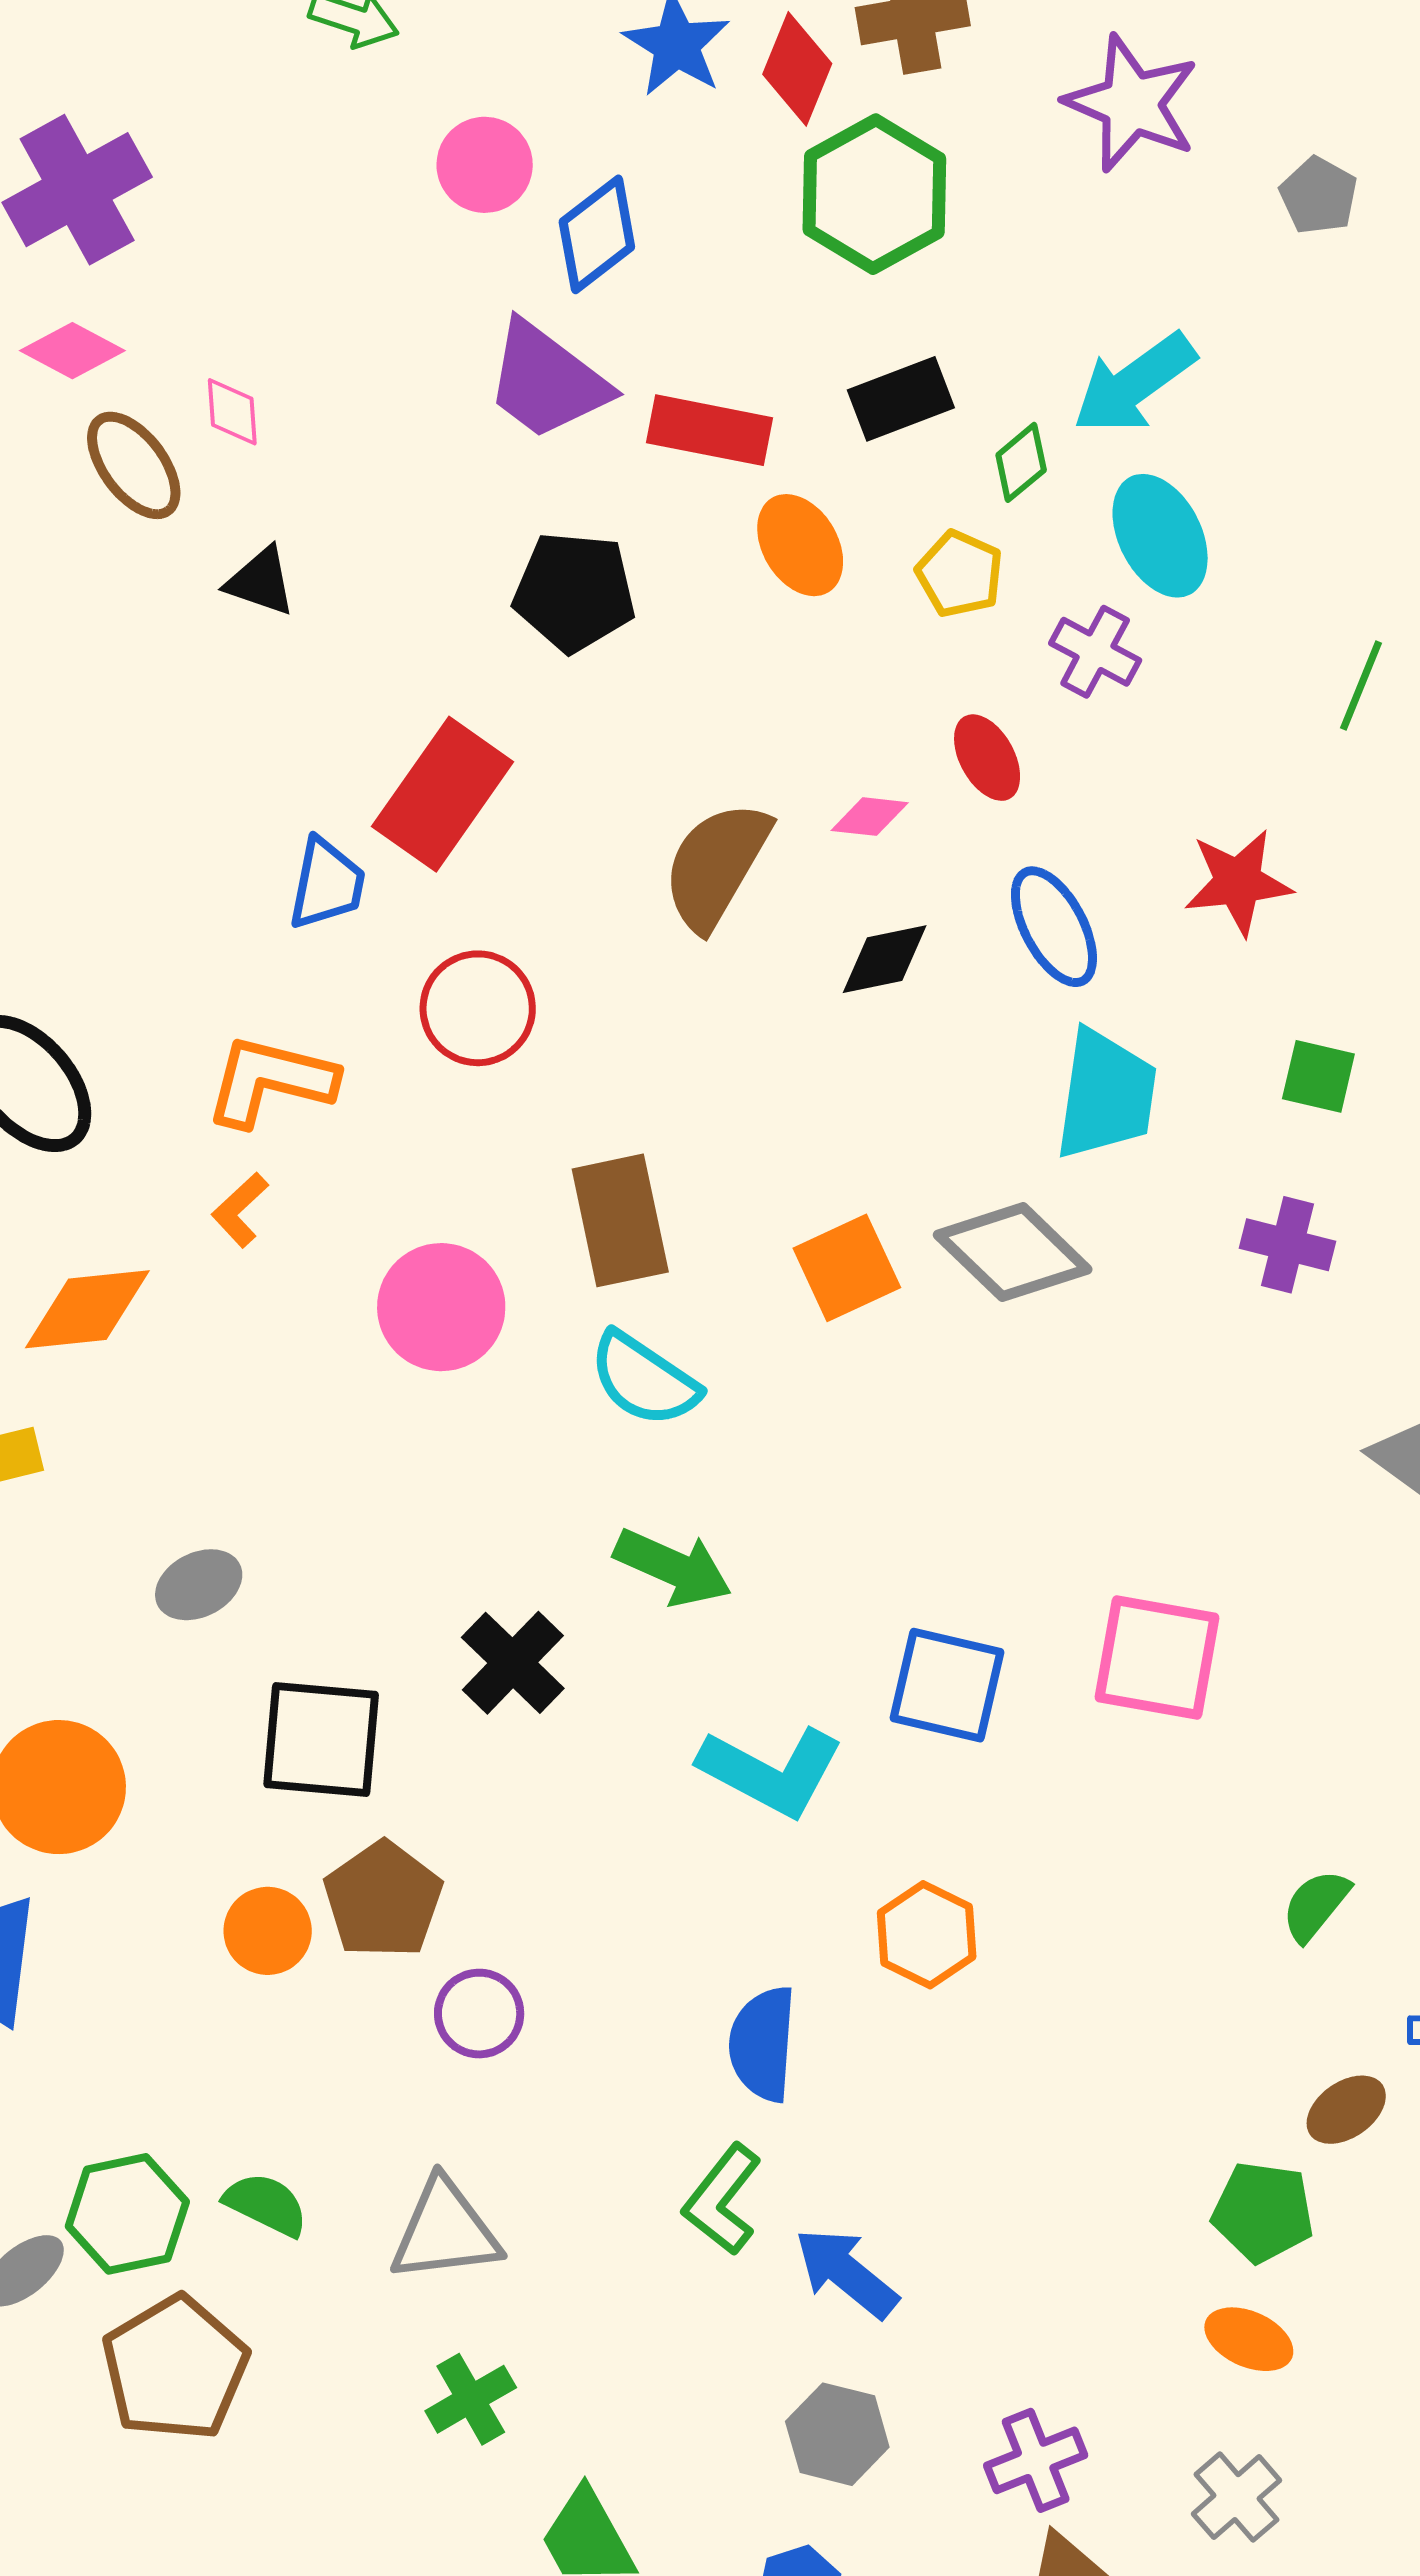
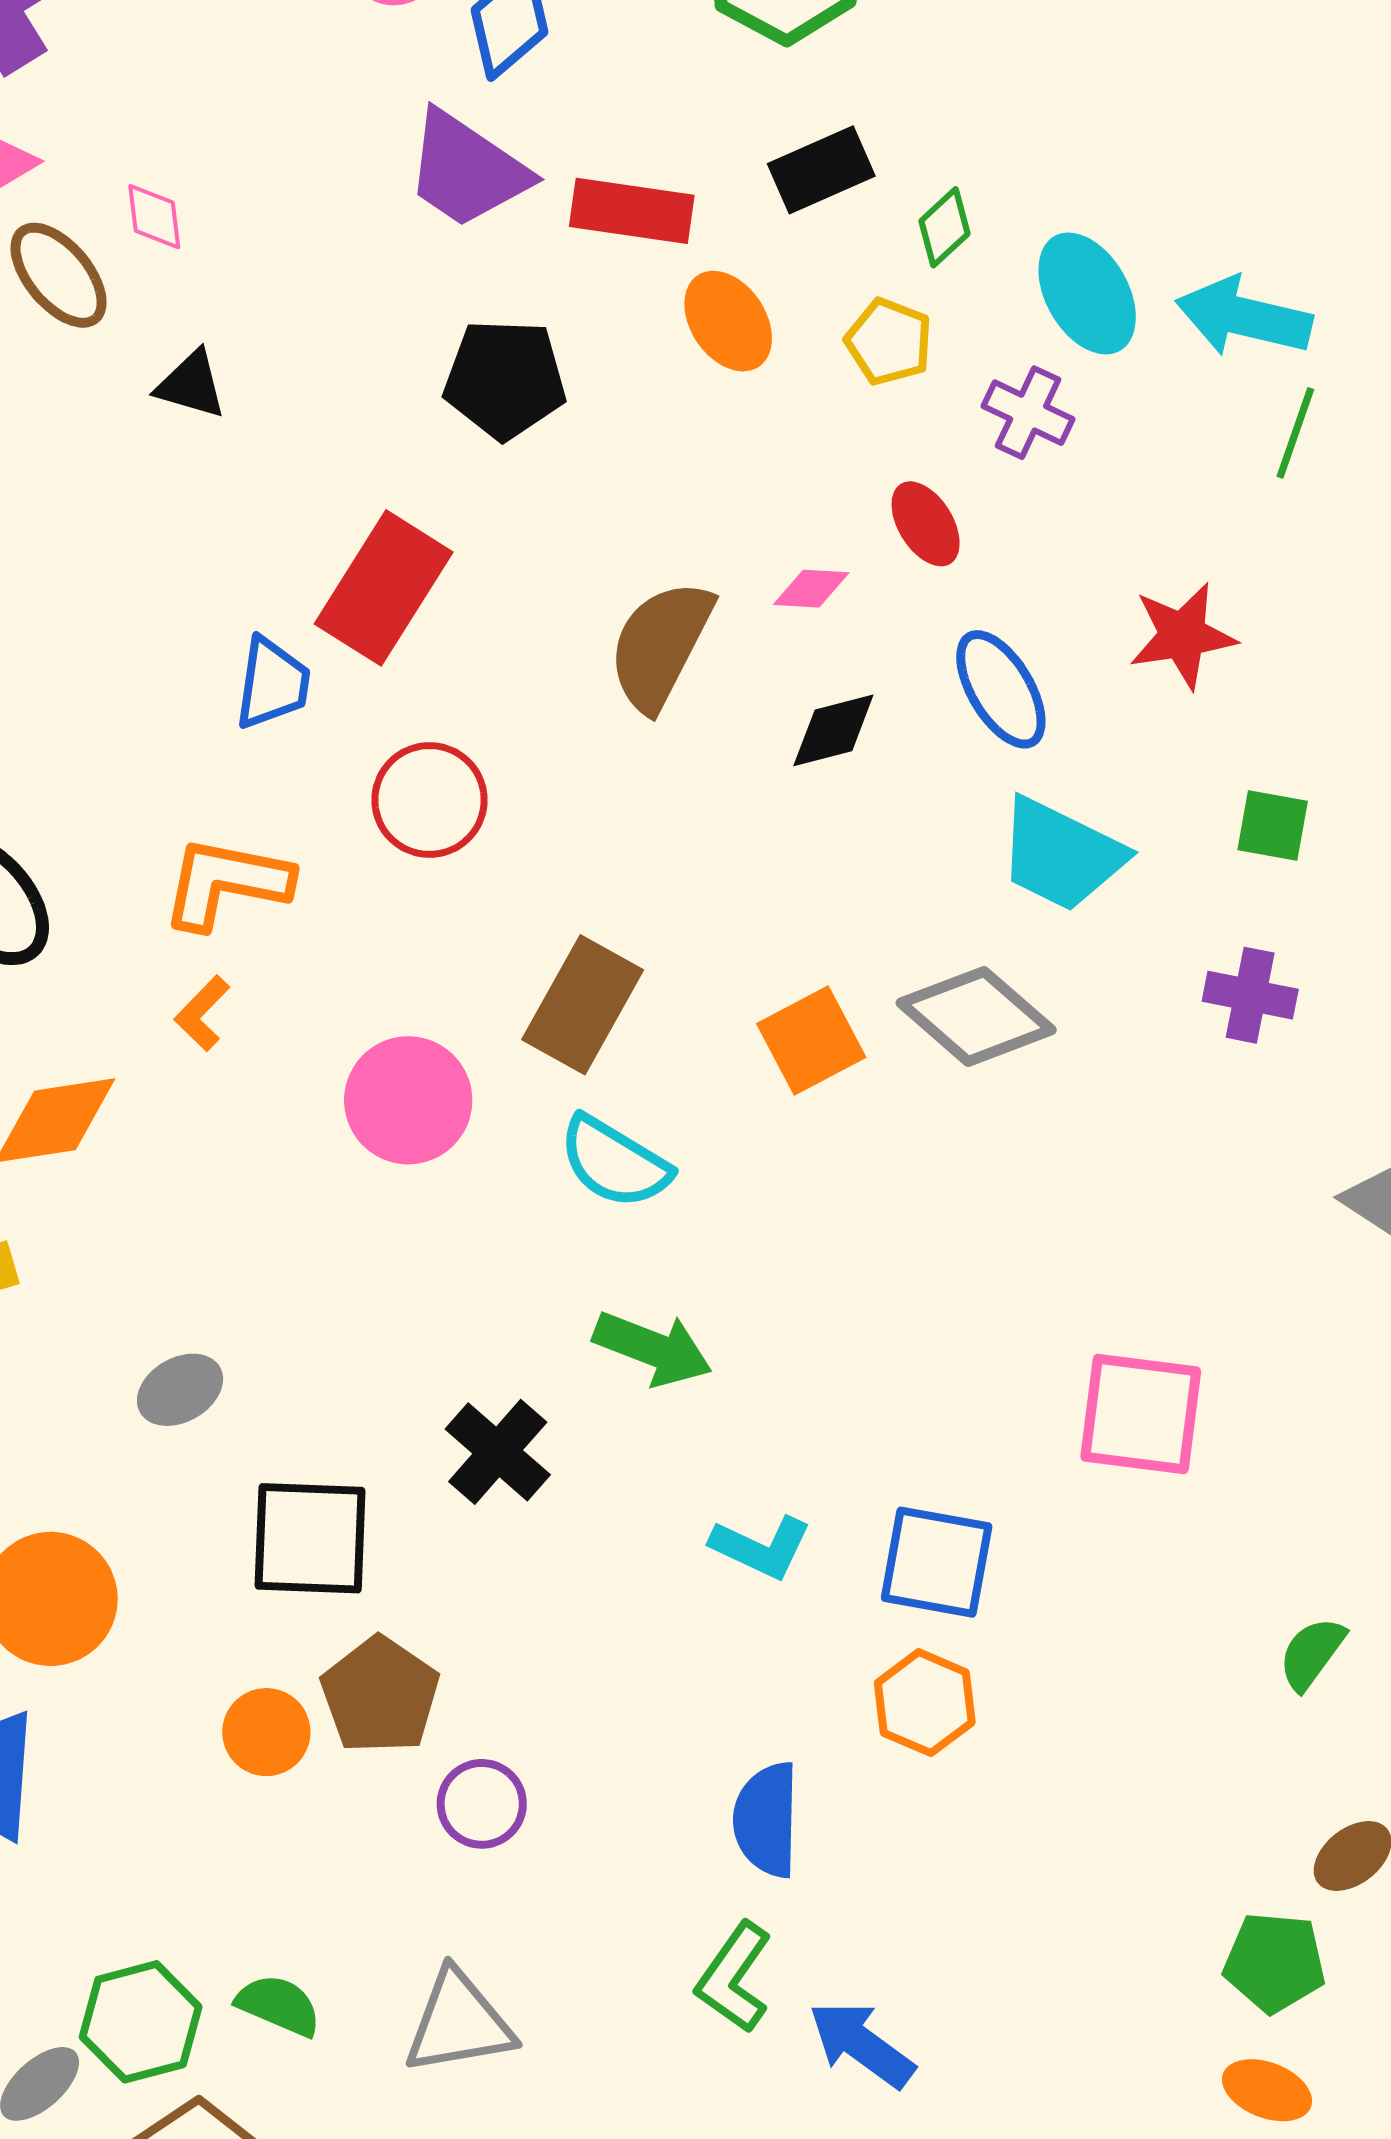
cyan arrow: (1134, 384) -> (1244, 317), moved, turned 52
cyan trapezoid: (1106, 1095) -> (1061, 854), turned 111
brown rectangle: (620, 1220) -> (583, 1005), turned 44
blue square: (947, 1685) -> (937, 1562), moved
cyan L-shape: (771, 1771) -> (761, 1547), size x0.7

